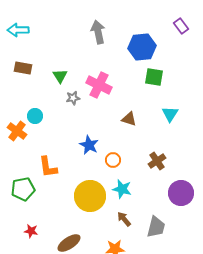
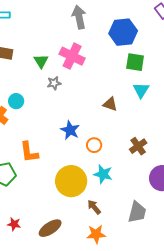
pink cross: (99, 85) -> (72, 56), moved
cyan triangle: (170, 114) -> (141, 90), moved
brown arrow: (124, 219) -> (94, 207), moved
red star: (31, 231) -> (14, 224), moved

